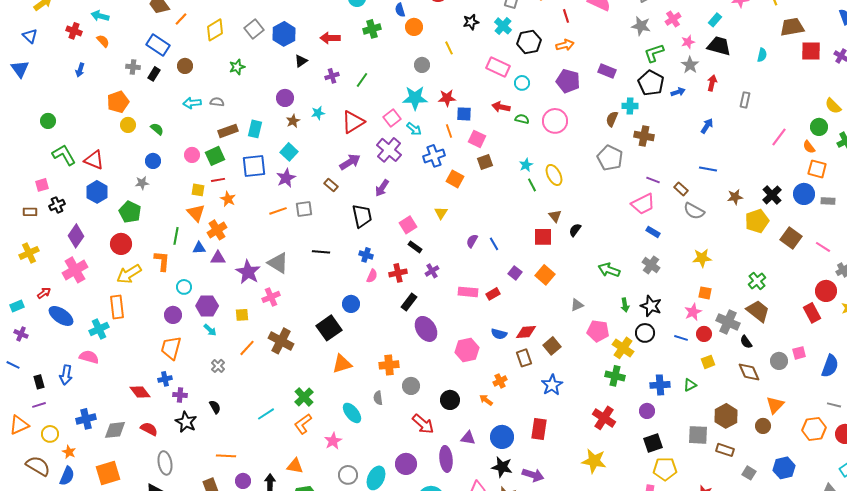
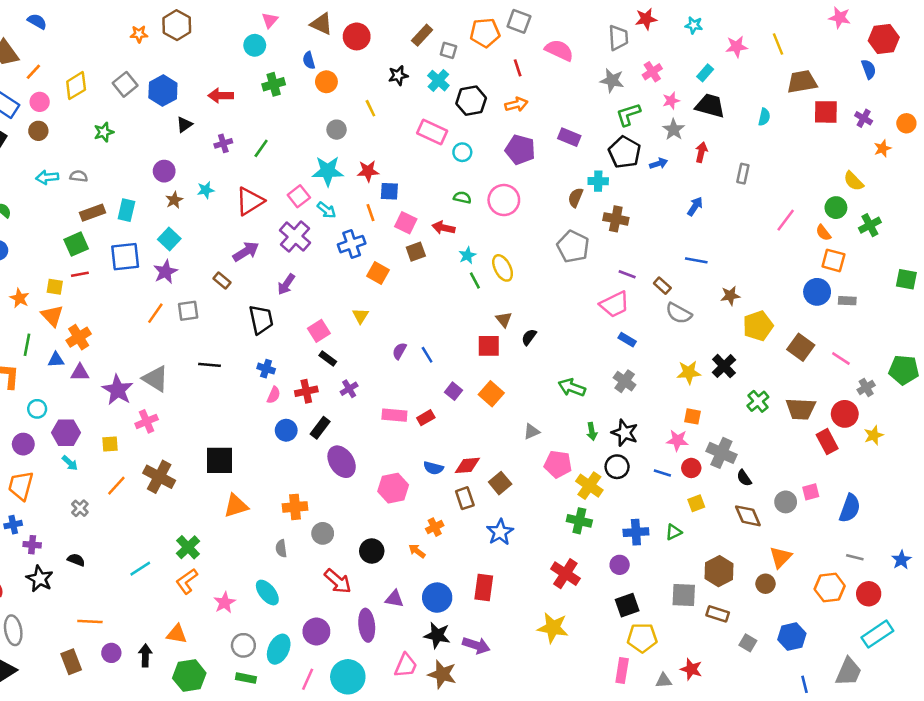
red arrow: (501, 107) -> (443, 228), moved
pink circle: (192, 155) -> (40, 102), moved
black cross: (772, 195) -> (724, 366), moved
orange star: (228, 199) -> (19, 298), moved
orange line: (278, 211) -> (155, 313), turned -36
blue circle: (351, 304) -> (286, 430), moved
brown trapezoid: (758, 311) -> (801, 409), moved, turned 145
pink star: (693, 312) -> (677, 440), turned 30
black square: (329, 328) -> (220, 460), turned 35
black semicircle: (215, 407) -> (76, 560), turned -40
cyan ellipse: (352, 413) -> (267, 593), moved

